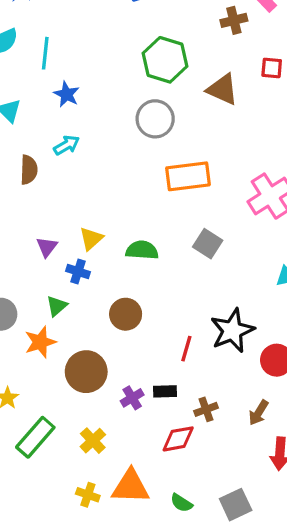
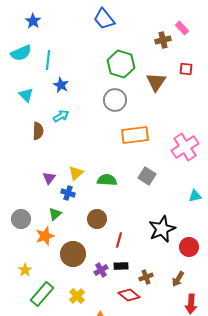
brown triangle: (222, 89) -> (156, 82), turned 40
red line: (186, 349) -> (119, 240), moved
red diamond: (178, 439) -> (129, 295), turned 50

